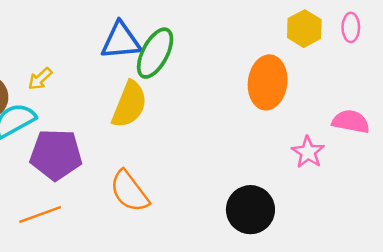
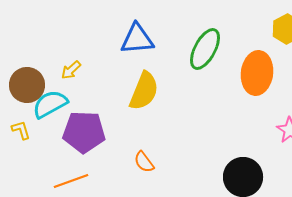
green ellipse: (155, 53) -> (205, 49), moved
orange semicircle: (129, 191) -> (144, 162), size x0.6

